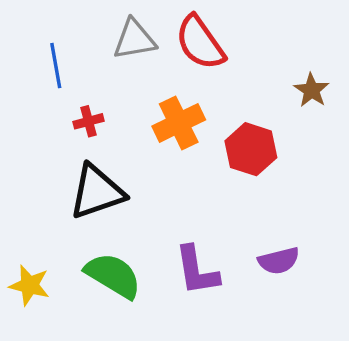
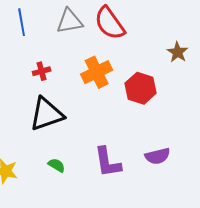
blue line: (56, 66) -> (22, 22), moved
green semicircle: (113, 275) -> (57, 165), size x0.5

